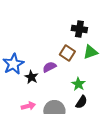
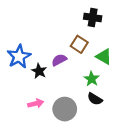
green triangle: (90, 52) -> (104, 57), moved, turned 49
black semicircle: (81, 102) -> (95, 99), turned 88

